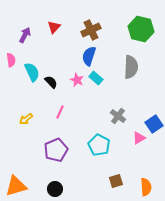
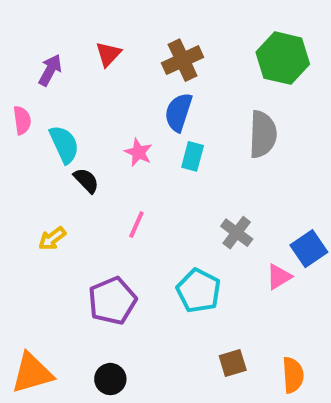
cyan rectangle: (96, 78) -> (193, 156), turned 64
pink star: (77, 80) -> (138, 152), moved
black semicircle: (51, 82) -> (86, 180), moved
pink line: (60, 112) -> (136, 225), moved

